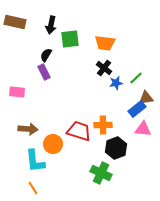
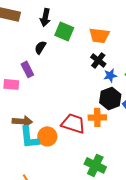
green square: (70, 39) -> (64, 31), turned 30
purple rectangle: (44, 72) -> (27, 69), moved
black hexagon: (116, 148) -> (110, 98), moved
cyan L-shape: (35, 161) -> (29, 137), moved

